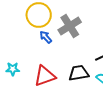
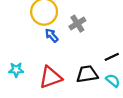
gray cross: (70, 26) -> (77, 24), size x0.7

